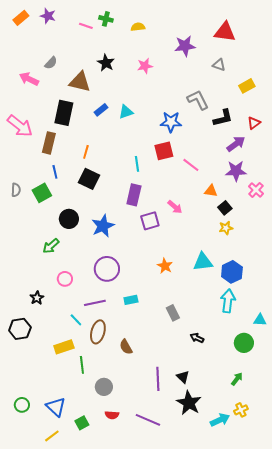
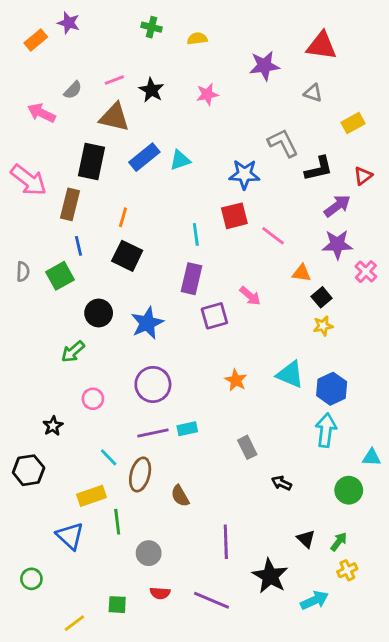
orange rectangle: (21, 18) -> (36, 40), moved
pink line: (86, 26) -> (114, 80), moved, turned -40
blue rectangle: (101, 110) -> (144, 157), size x1.5
cyan triangle: (203, 262) -> (290, 374), turned 30
purple line: (95, 303) -> (153, 433), moved
black triangle: (183, 377) -> (306, 539), moved
blue triangle: (56, 407) -> (70, 536), moved
yellow cross: (241, 410) -> (347, 570), moved
green square: (82, 423) -> (117, 605), turned 32

